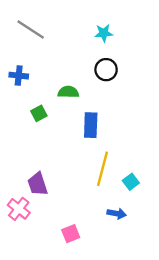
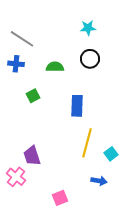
gray line: (31, 29) -> (22, 39), moved
green semicircle: (68, 92) -> (55, 67), moved

